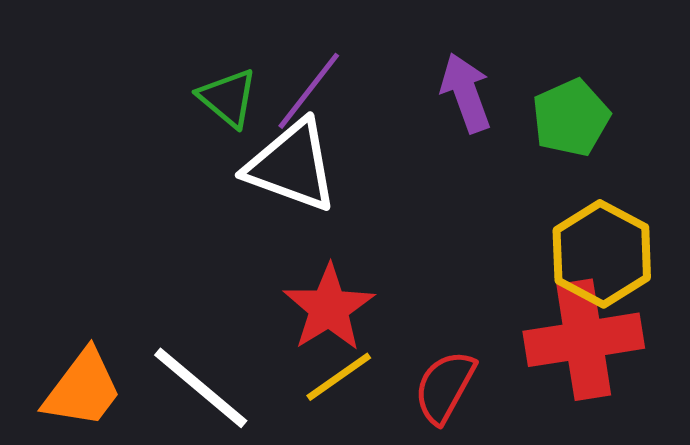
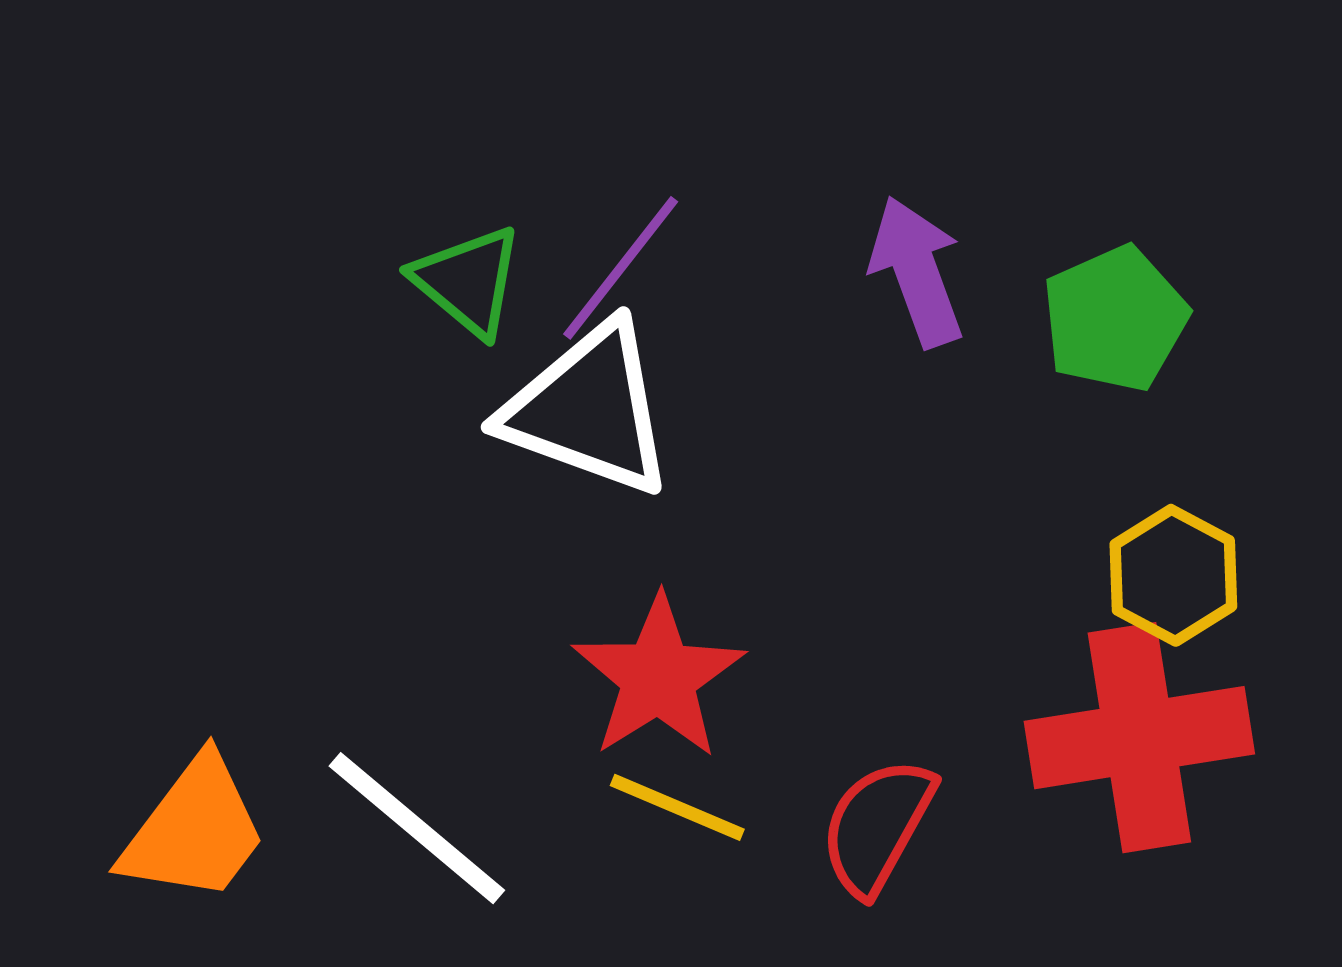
yellow hexagon: (602, 254) -> (1173, 575), size x0.7
yellow line: (339, 377) -> (677, 807), turned 58

